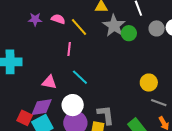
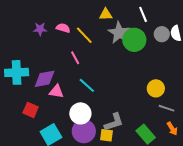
green circle: (129, 33) -> (134, 40), size x1.5
pink line: (69, 49) -> (75, 58), turned -32
purple diamond: (42, 107) -> (45, 79), moved
gray L-shape: (106, 115) -> (114, 122), turned 80
red square: (25, 118) -> (31, 110), moved

